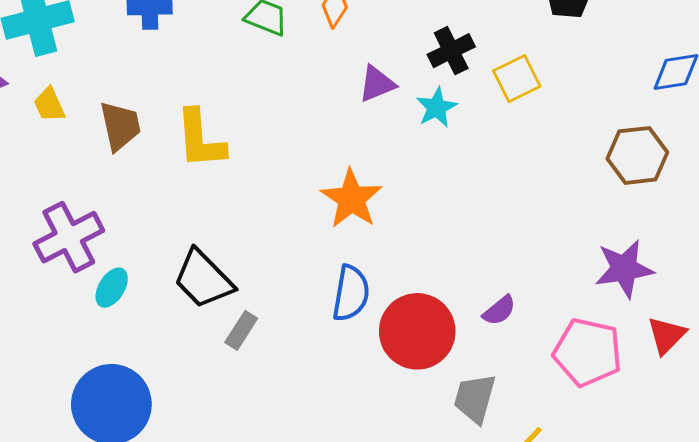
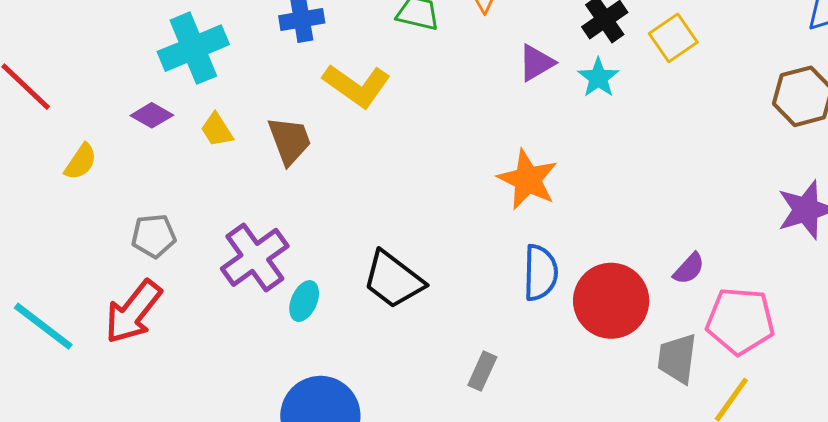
yellow L-shape: (200, 139) -> (357, 86), moved, turned -42
gray rectangle: (241, 330) -> (482, 371), moved
pink pentagon: (588, 352) -> (740, 321), moved

